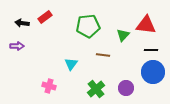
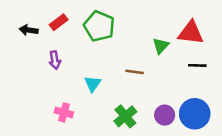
green pentagon: (88, 26) -> (99, 26), moved, turned 30
purple arrow: (17, 46) -> (55, 60), moved, turned 80
blue circle: (153, 72) -> (195, 114), moved

